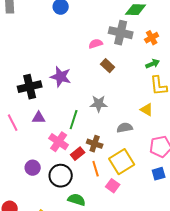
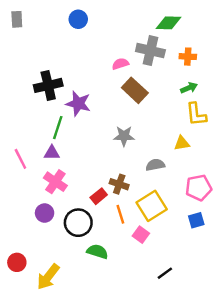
orange cross: (152, 38) -> (188, 57), turned 32
brown rectangle: (108, 66) -> (135, 90), size x1.5
black cross: (30, 87) -> (48, 85), moved
yellow triangle: (147, 110) -> (182, 143), turned -40
green line: (74, 120) -> (58, 128), moved
pink cross: (59, 142) -> (55, 182), moved

